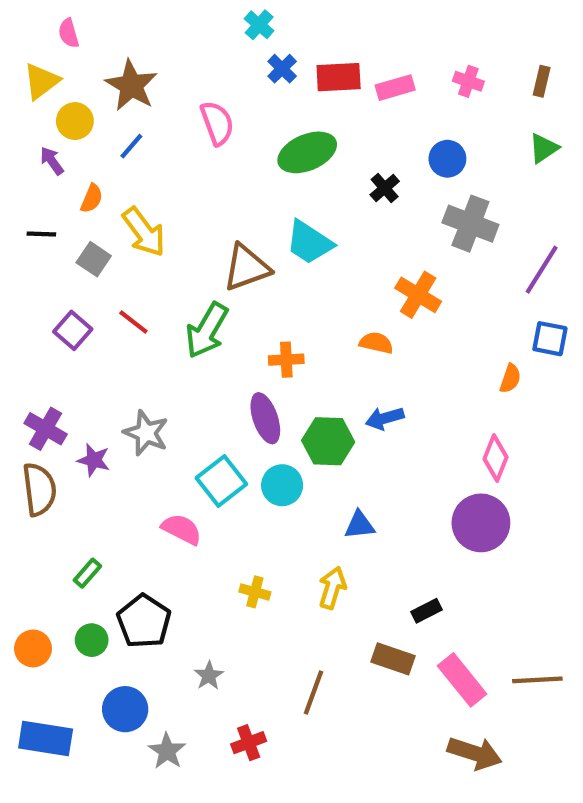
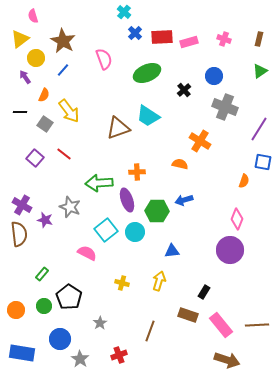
green arrow: (207, 330) -> (99, 183), moved, turned 56
black rectangle: (426, 611) -> (204, 292), turned -32

